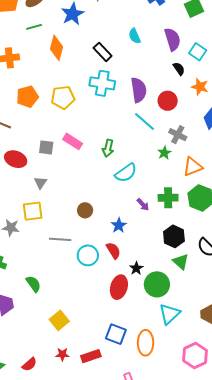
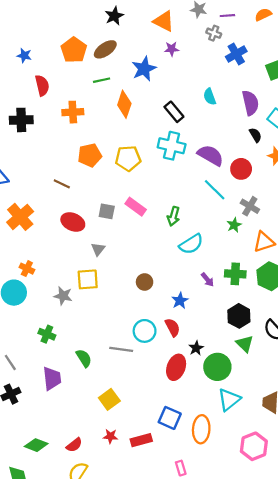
purple semicircle: (139, 90) -> (210, 155), turned -55
gray line: (60, 239) -> (121, 349), moved

